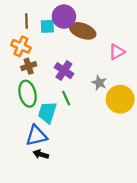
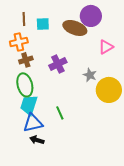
purple circle: (64, 17) -> (91, 16), moved
orange cross: (21, 46) -> (19, 42), turned -36
purple cross: (64, 71) -> (58, 64), turned 30
green line: (66, 98) -> (60, 113), moved
cyan trapezoid: (47, 112) -> (29, 105), moved

